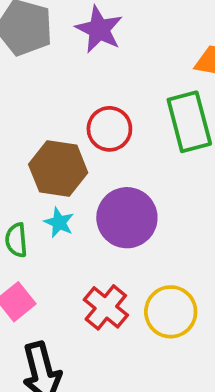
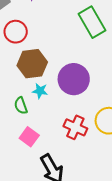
red circle: (109, 129) -> (16, 32), moved

